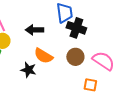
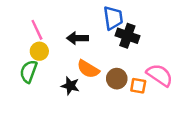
brown circle: (75, 57) -> (117, 79), moved
orange square: (90, 85) -> (138, 86), moved

